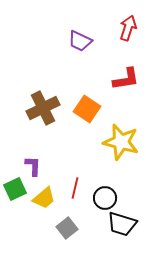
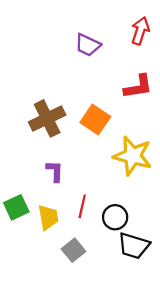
purple L-shape: (33, 166) -> (55, 171), moved
yellow trapezoid: (44, 198) -> (48, 217), turned -60

